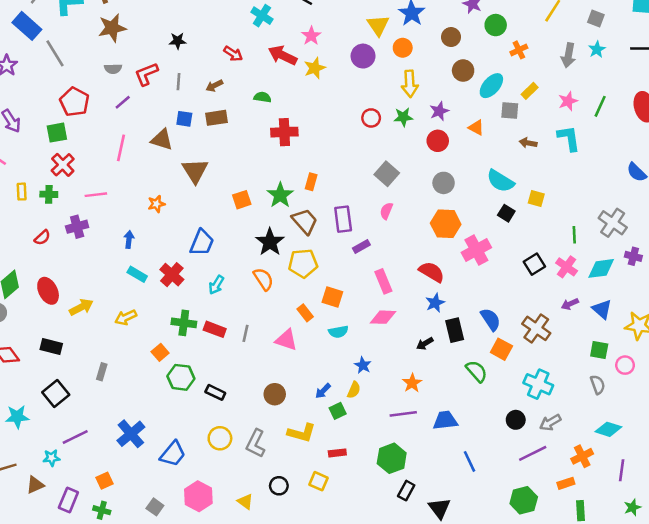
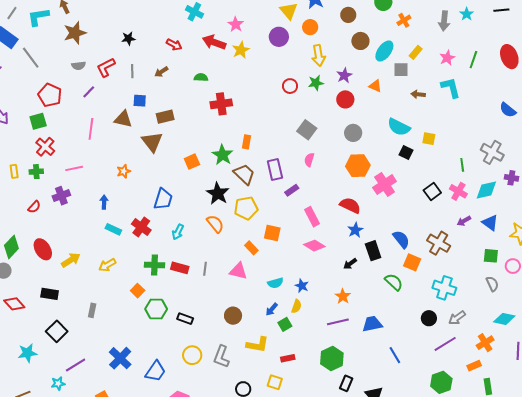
brown rectangle: (217, 118) -> (165, 117), moved
pink diamond: (383, 317) -> (314, 246), turned 35
cyan semicircle: (338, 332) -> (275, 283), moved

